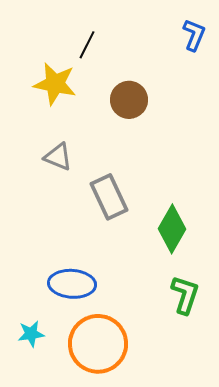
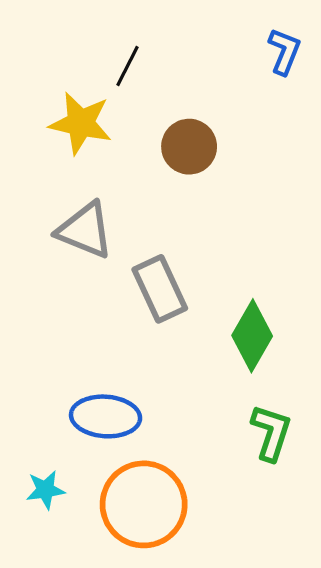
gray triangle: (58, 157) -> (85, 230), size x1.4

